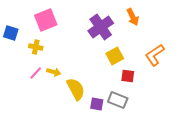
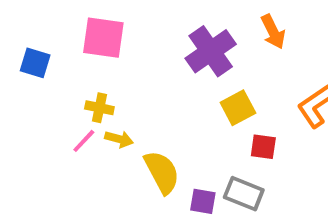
pink square: (46, 20) -> (103, 38), turned 30
yellow cross: (36, 47) -> (99, 108), moved

